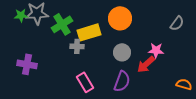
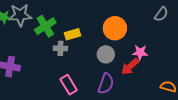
orange circle: (120, 18) -> (115, 28), moved
gray semicircle: (177, 23) -> (161, 14), moved
yellow rectangle: (89, 32) -> (73, 34), size x0.7

